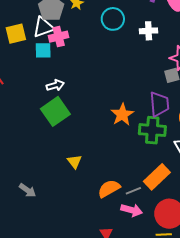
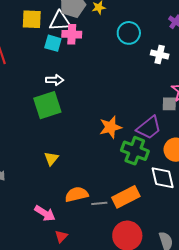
purple trapezoid: (159, 104) -> (149, 128), turned 40
pink arrow: (132, 210) -> (45, 213), moved

